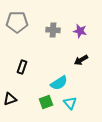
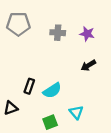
black rectangle: (22, 67) -> (29, 86), moved
cyan semicircle: (59, 83) -> (52, 91), moved
green square: (46, 102) -> (50, 122), moved

